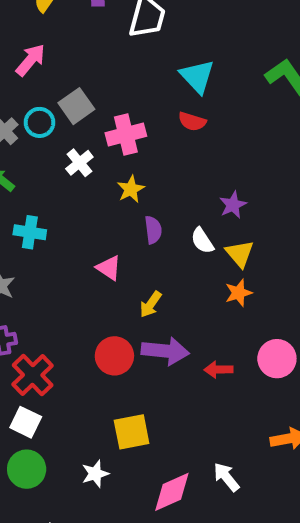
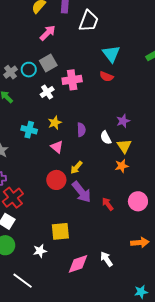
pink arrow: (30, 60) -> (48, 33), moved
yellow star: (131, 189) -> (55, 123), moved
cyan cross: (30, 232) -> (29, 130), moved
purple arrow: (165, 351) -> (82, 192), turned 40
red circle: (114, 356) -> (56, 180), moved
red arrow: (218, 370) -> (108, 204), turned 48

